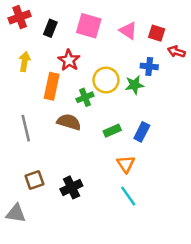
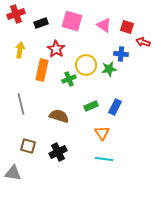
black rectangle: (50, 28) -> (41, 23), turned 48
brown semicircle: (69, 122) -> (59, 116), moved
brown square: (34, 180) -> (28, 146), turned 35
cyan line: (128, 196) -> (104, 159), turned -48

